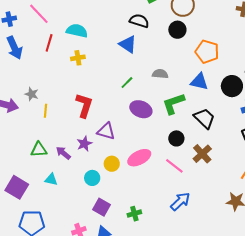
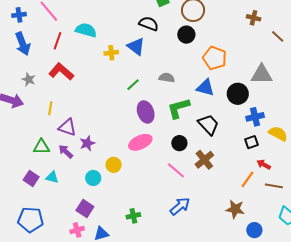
yellow cross: (78, 58) -> (111, 53), moved
gray star: (32, 94) -> (29, 79), moved
red L-shape: (84, 105) -> (61, 72), moved, turned -70
purple ellipse: (141, 109) -> (146, 112), turned 45
purple triangle: (106, 131) -> (67, 127), moved
pink ellipse: (139, 158) -> (140, 142), moved
purple square: (17, 187) -> (31, 178), moved, size x0.7
purple square: (101, 207) -> (85, 208), moved

